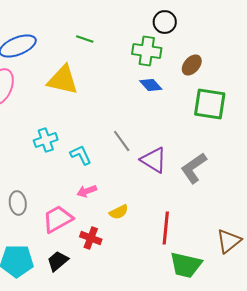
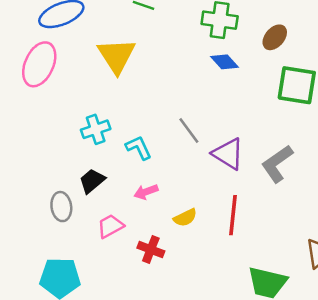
yellow triangle: (63, 80) -> (117, 56), turned 44
pink trapezoid: (58, 219) -> (110, 226), size x0.7
red line: (166, 228) -> (233, 215), moved
black trapezoid: (58, 261) -> (92, 181), moved

